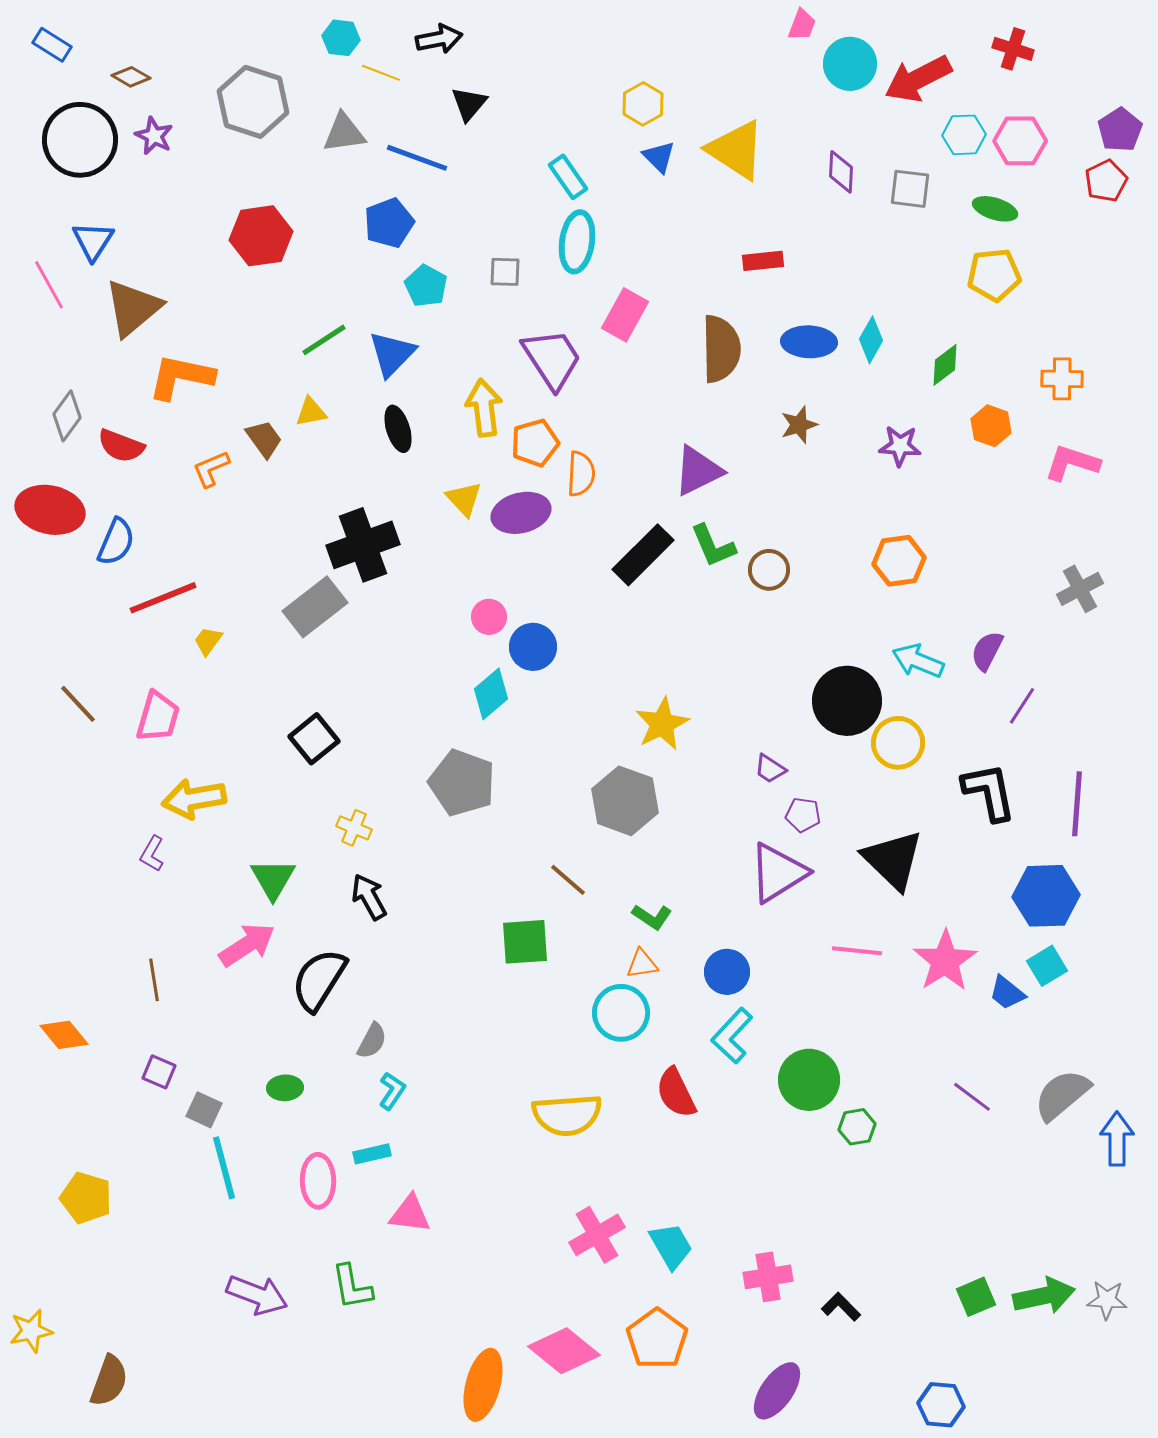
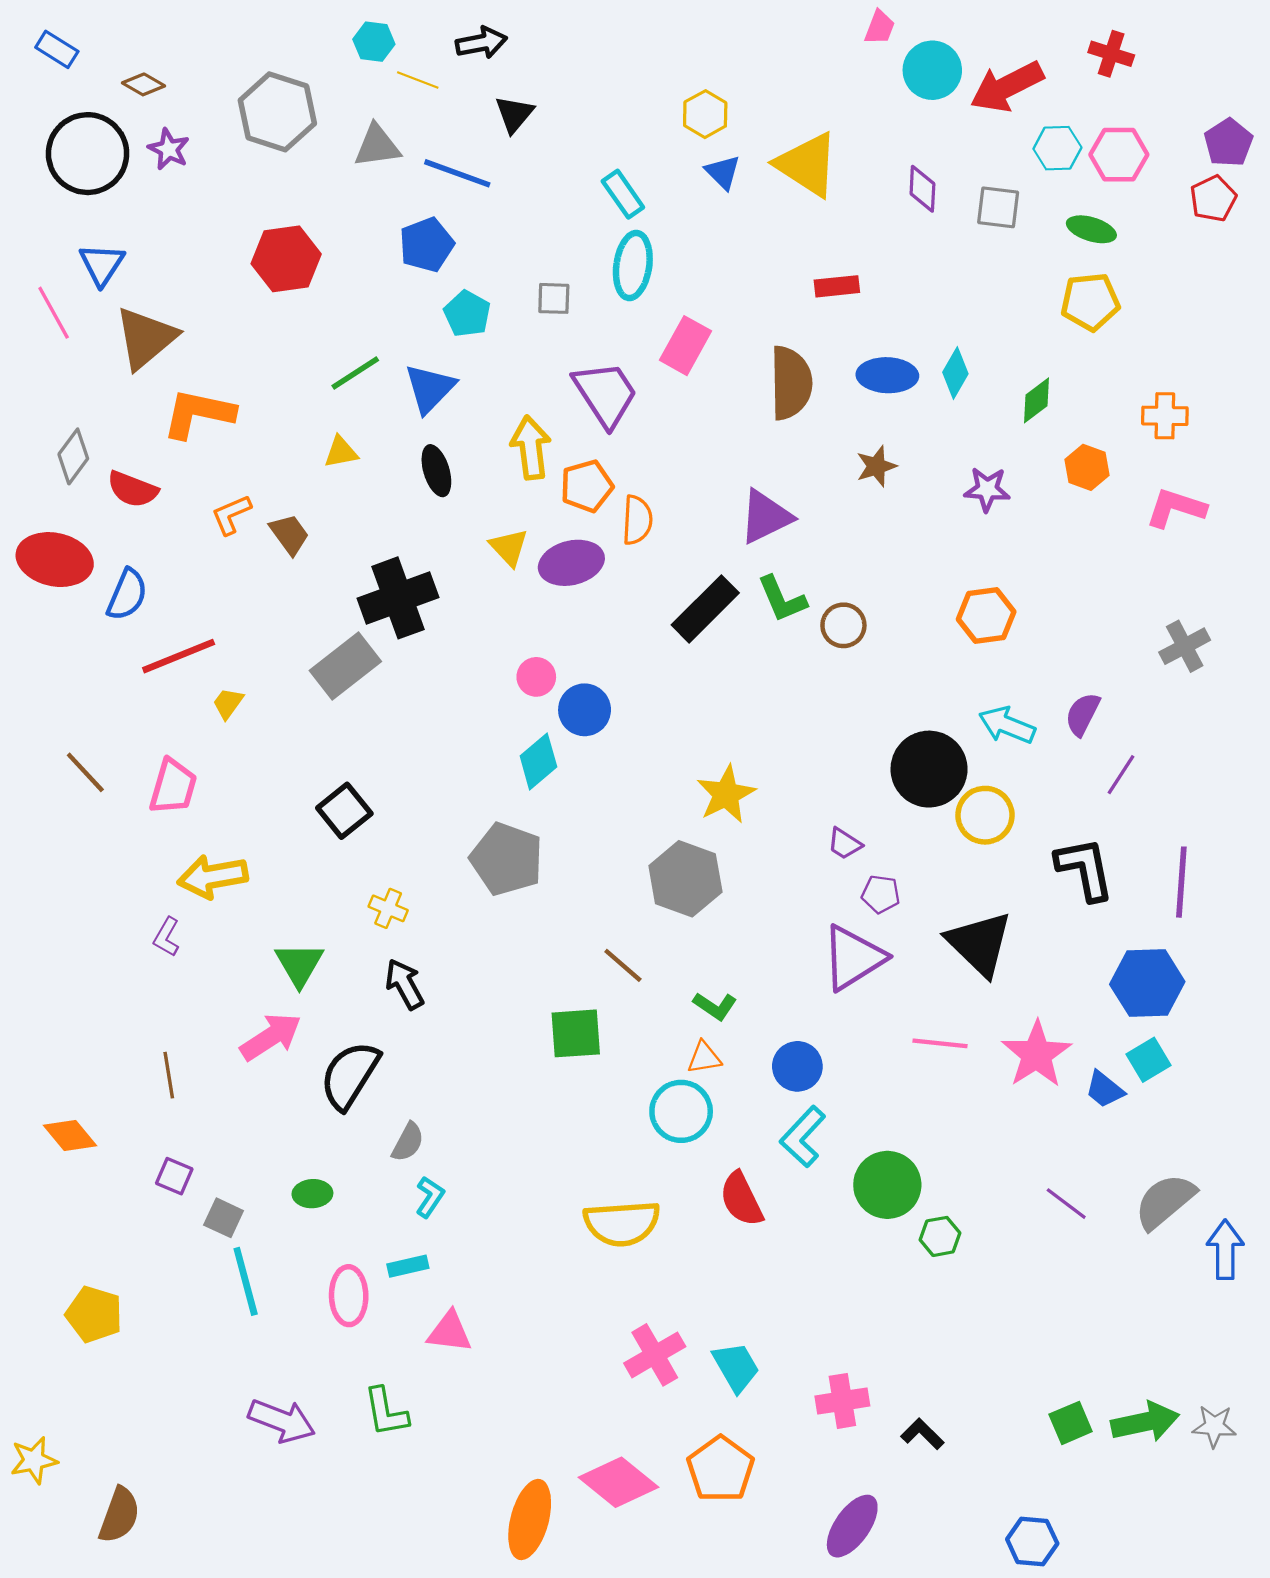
brown trapezoid: (264, 439) -> (289, 534), moved

